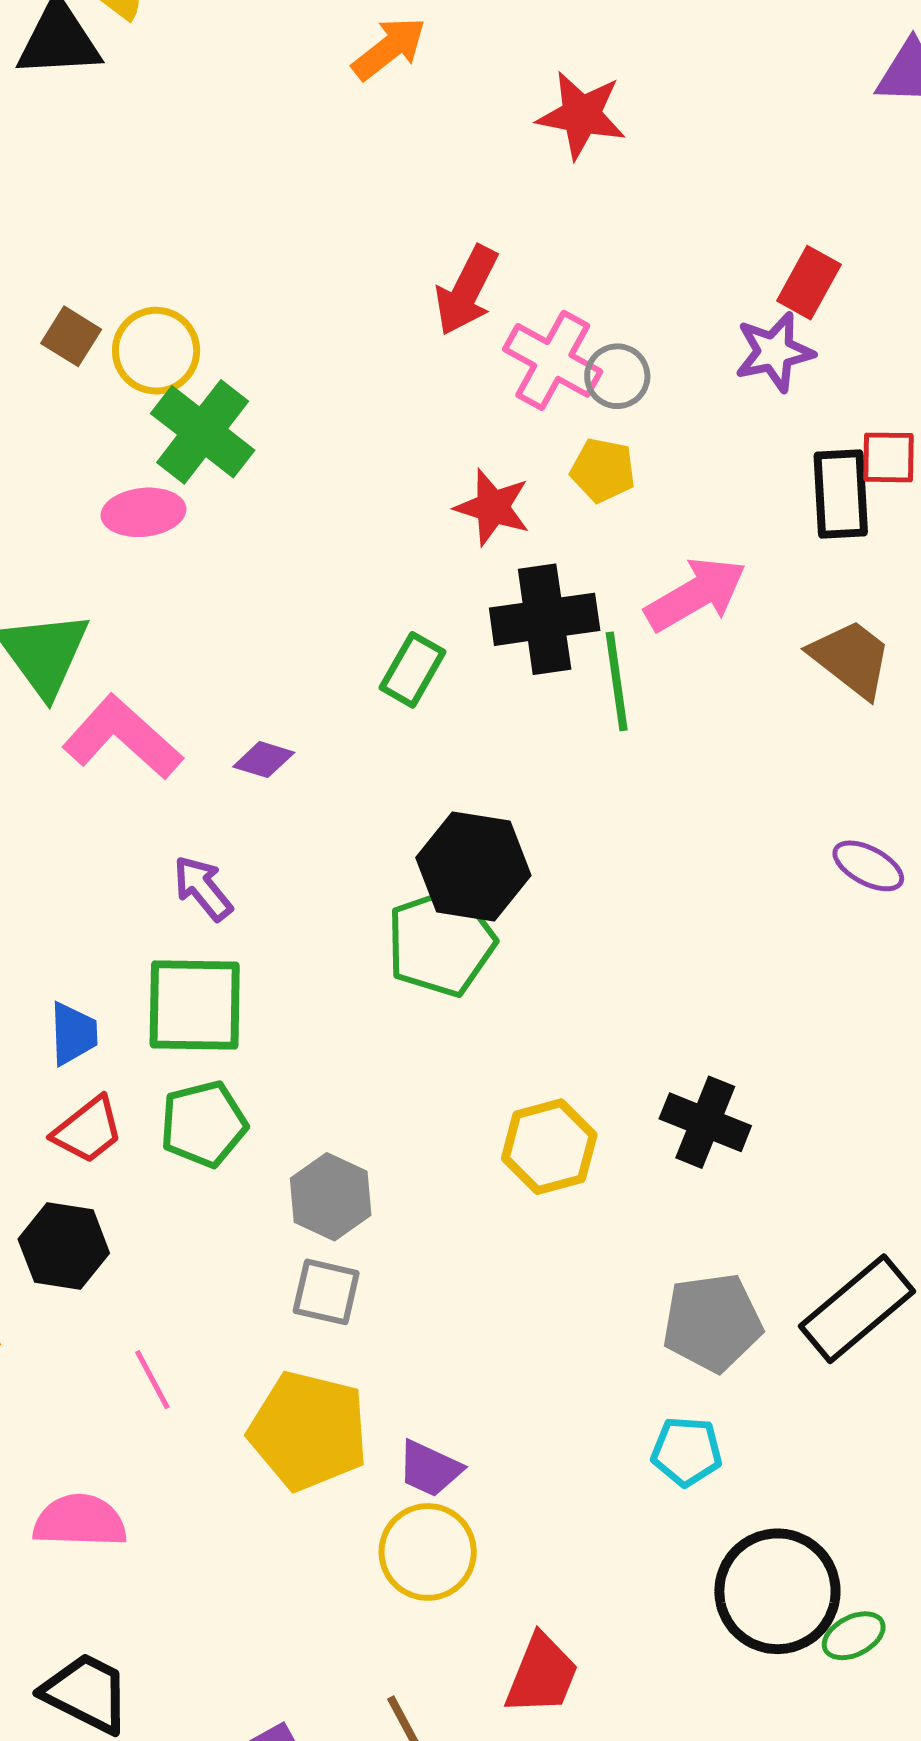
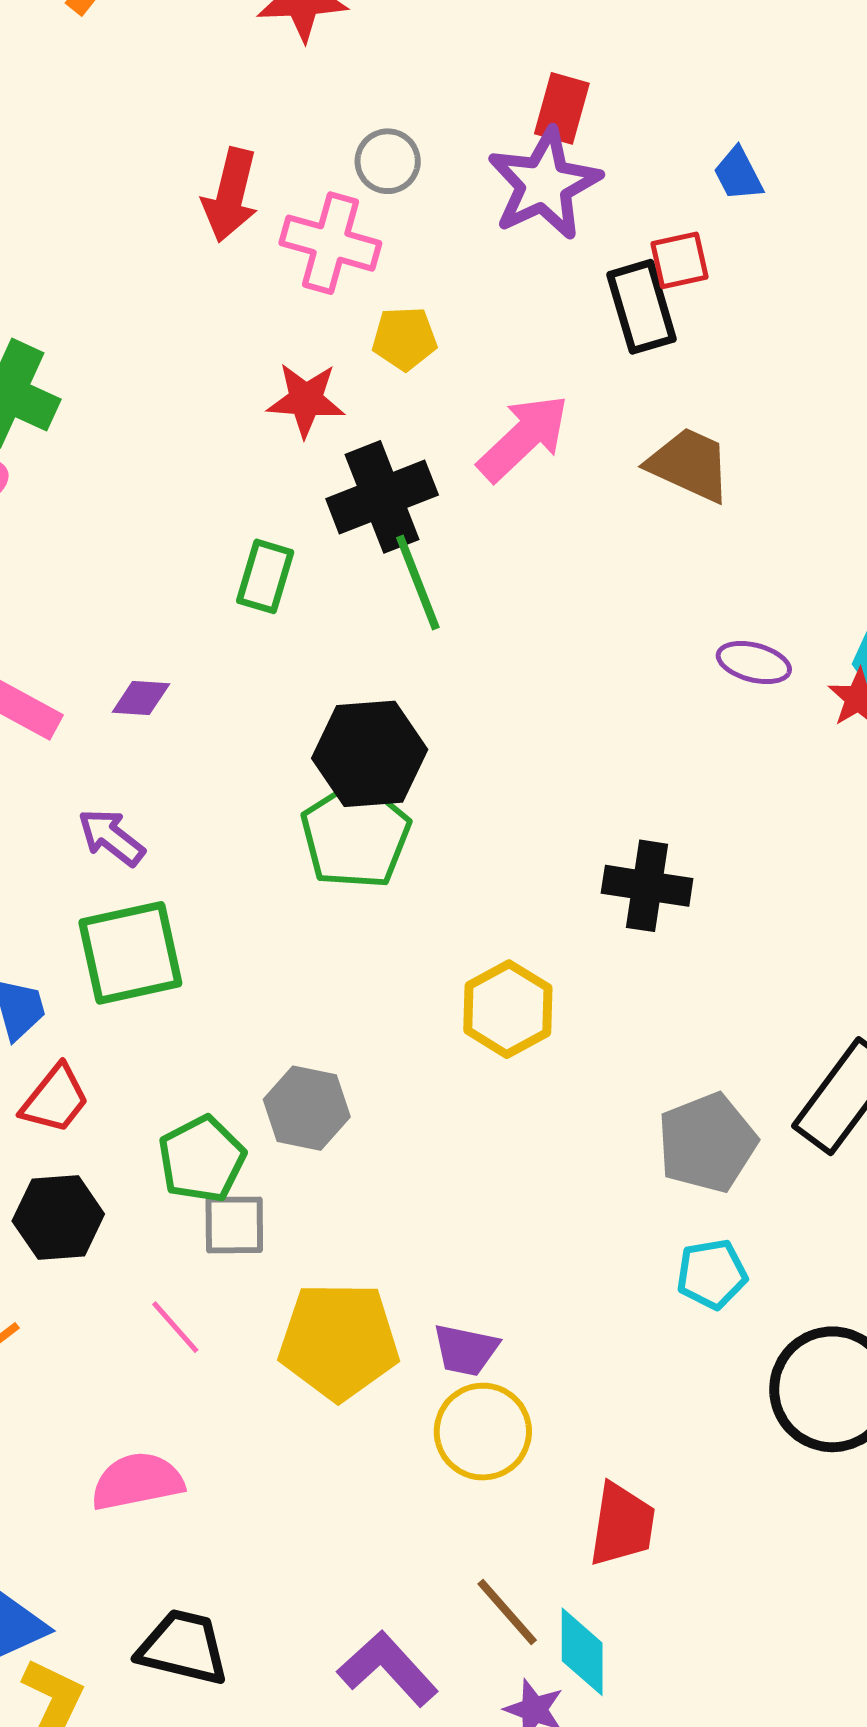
purple star: (774, 352) -> (544, 184), size x1.4
gray circle: (617, 376) -> (388, 161), moved
green line: (617, 681) -> (418, 582), moved
black cross: (705, 1122) -> (647, 886), moved
green pentagon: (203, 1124) -> (202, 1159), moved
gray square: (326, 1292) -> (234, 1225), moved

